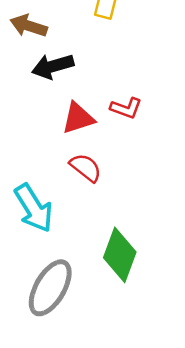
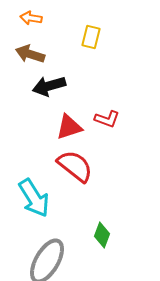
red semicircle: (86, 168) -> (75, 166), size x1.4
green diamond: (120, 255) -> (102, 235), size x0.6

